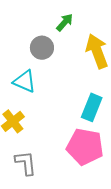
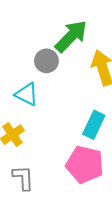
green arrow: (65, 22) -> (71, 36), size x1.8

